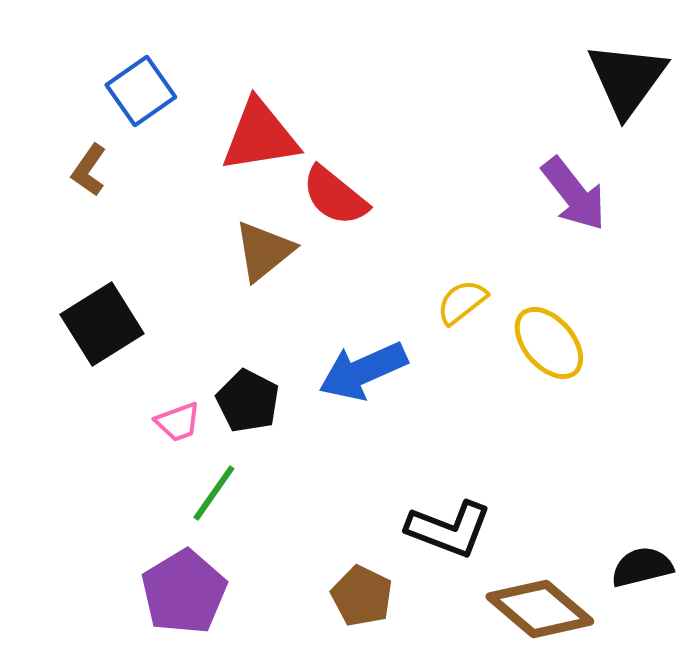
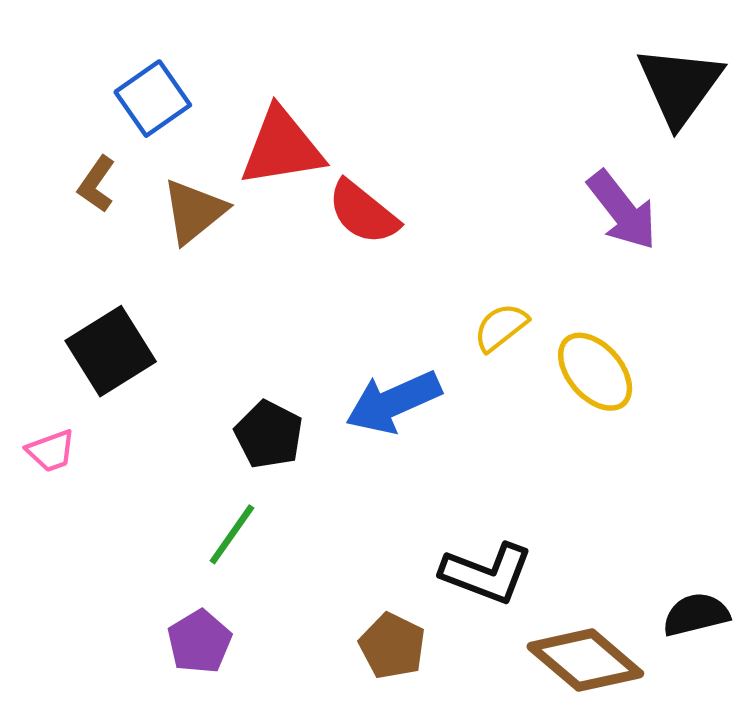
brown triangle: (264, 251) -> (194, 211), moved
pink trapezoid: (178, 422) -> (51, 451), moved
purple pentagon: (184, 592) -> (199, 642), size x0.7

